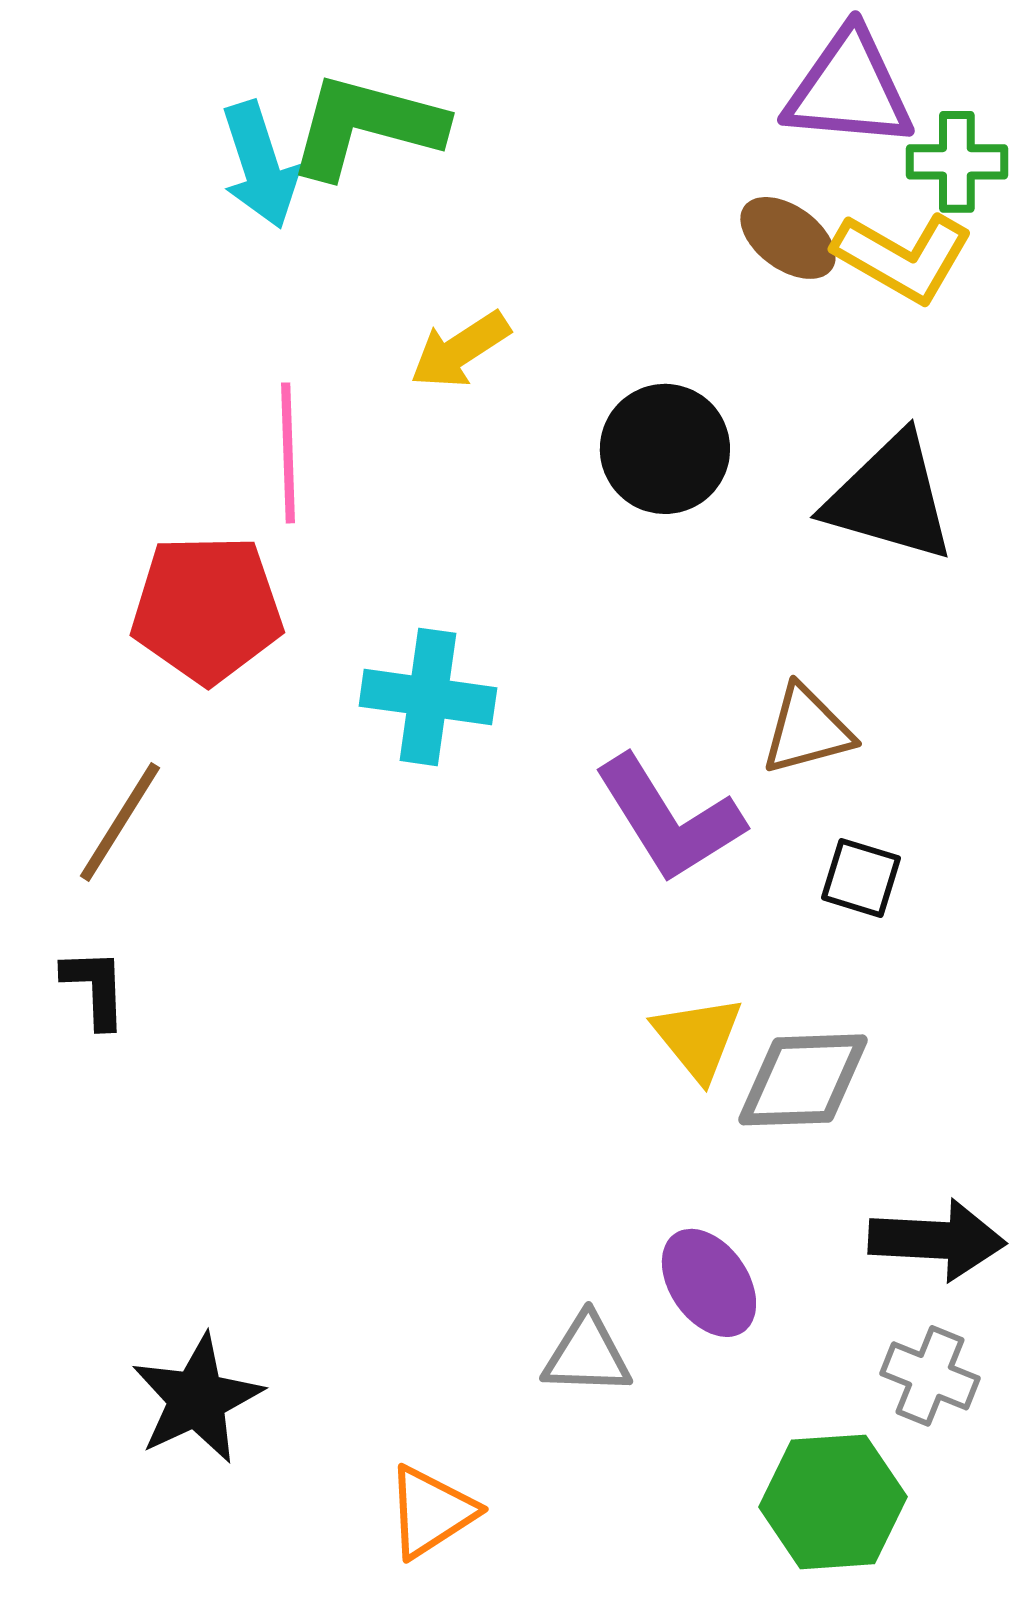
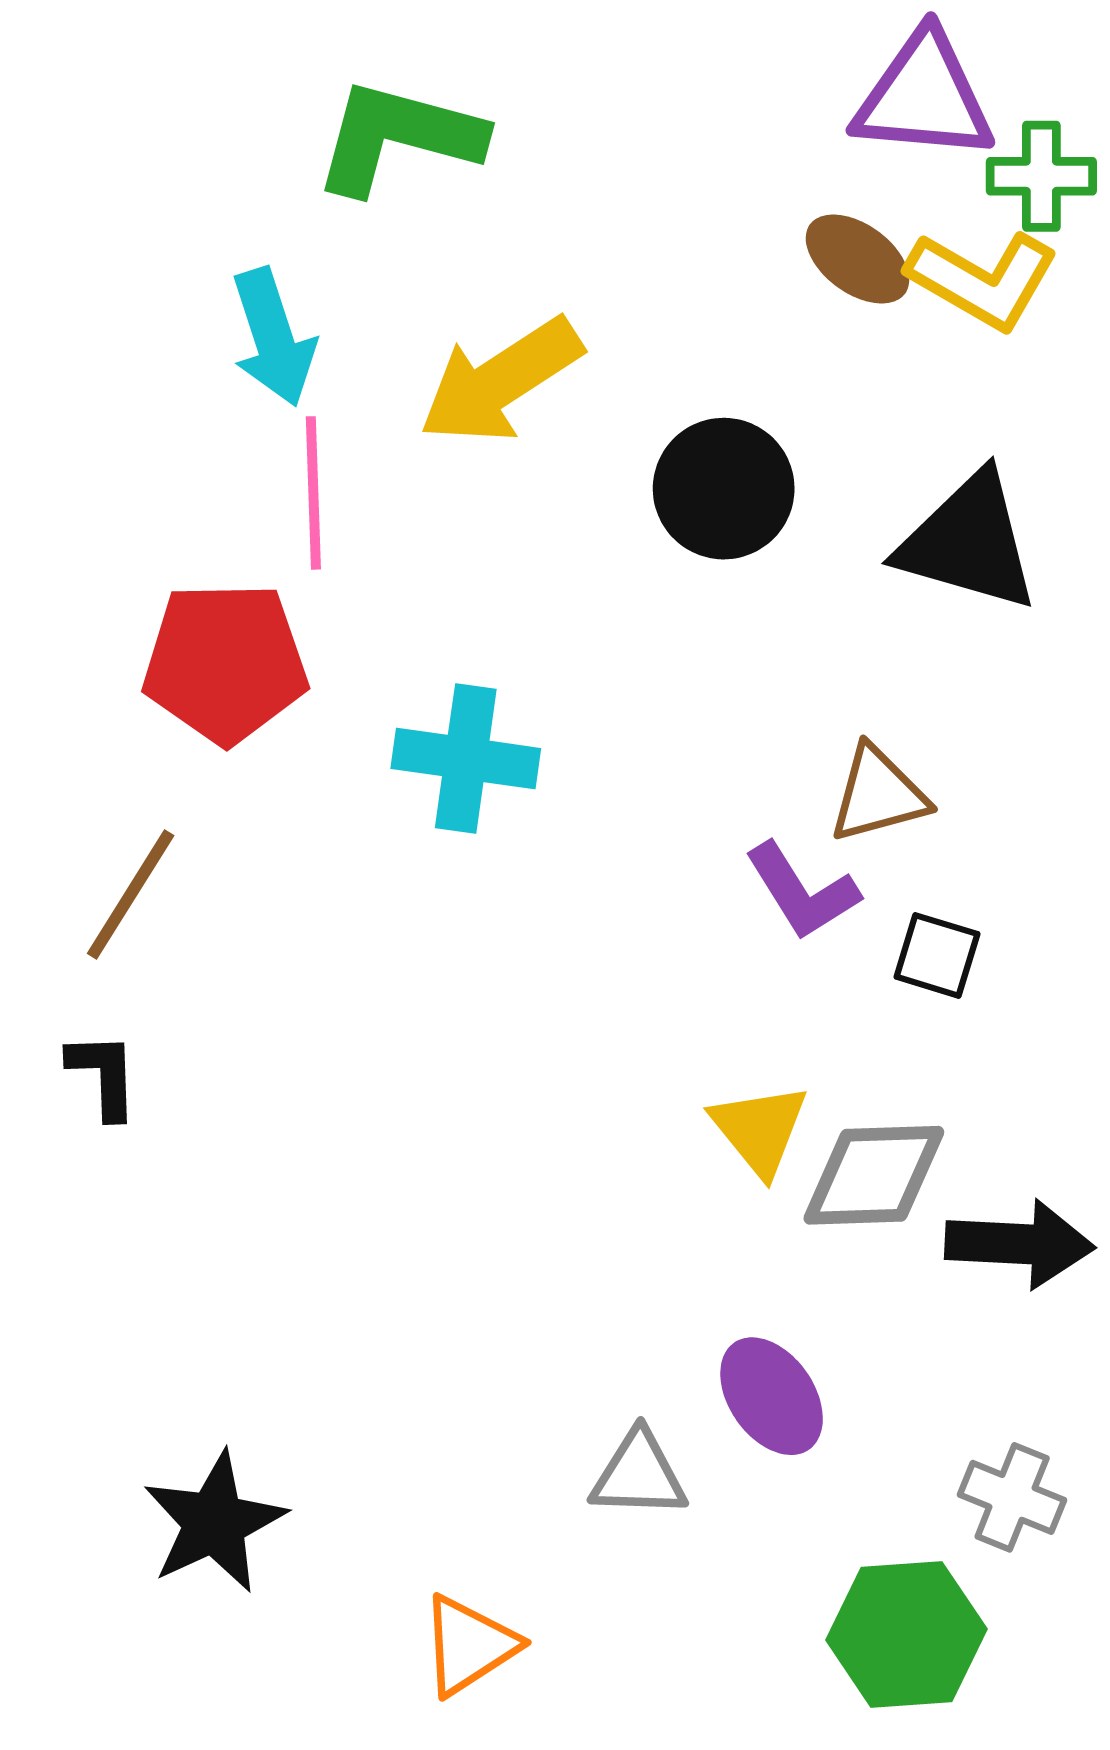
cyan arrow: (260, 165) -> (273, 337), moved
yellow arrow: (460, 350) -> (501, 381), size x1.5
purple L-shape: (669, 819) -> (802, 891), moved, size x0.7
black arrow: (937, 1240) -> (1020, 1244), moved

